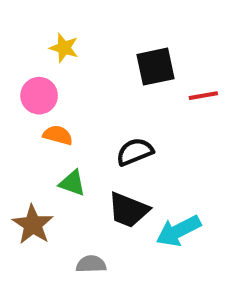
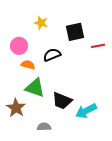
yellow star: (64, 48) -> (41, 23), moved
black semicircle: (135, 152) -> (52, 55), moved
green triangle: (72, 183) -> (35, 88), size x1.5

